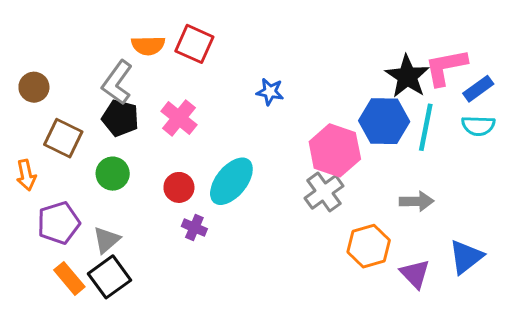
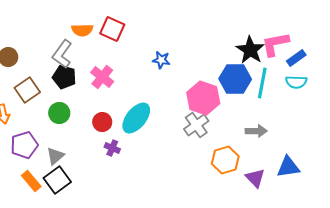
brown square: (63, 138) -> (27, 90), turned 30
blue triangle: (466, 257) -> (288, 167), turned 30

